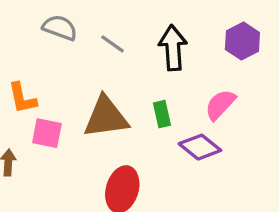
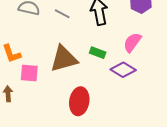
green rectangle: (162, 114) -> (98, 53), turned -49

